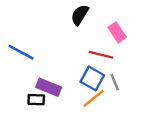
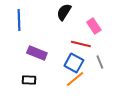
blue line: (21, 52) -> (19, 20), moved, turned 60
gray line: (115, 82) -> (100, 62), moved
purple rectangle: (49, 87) -> (37, 53), moved

